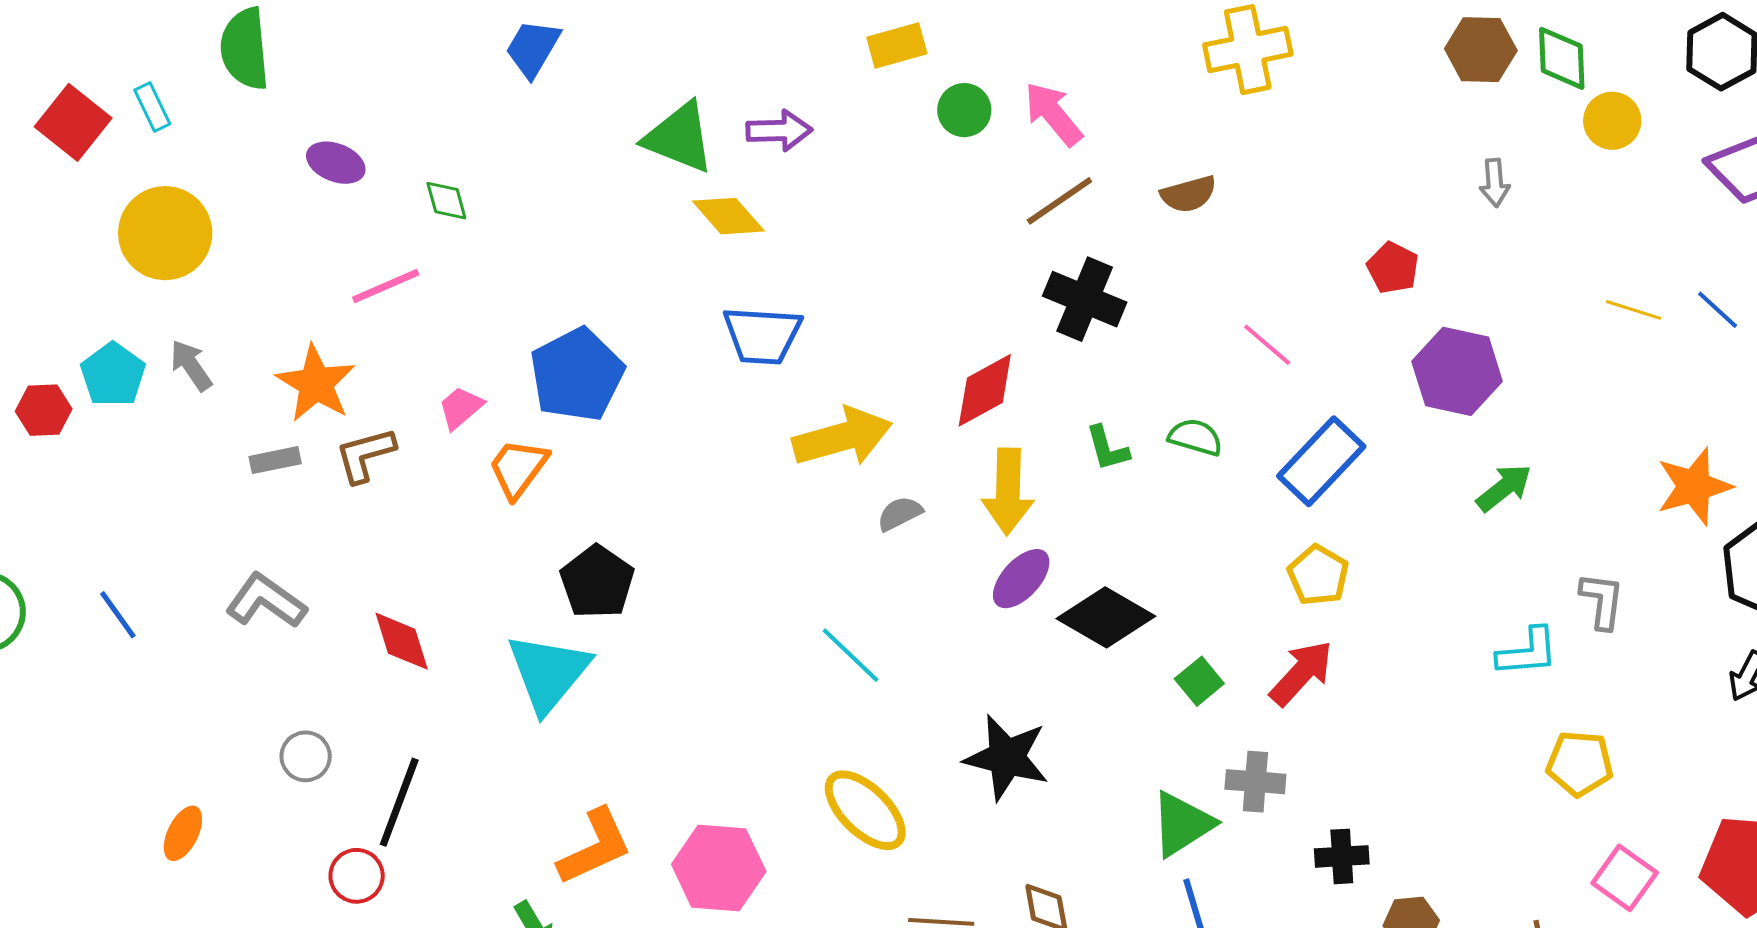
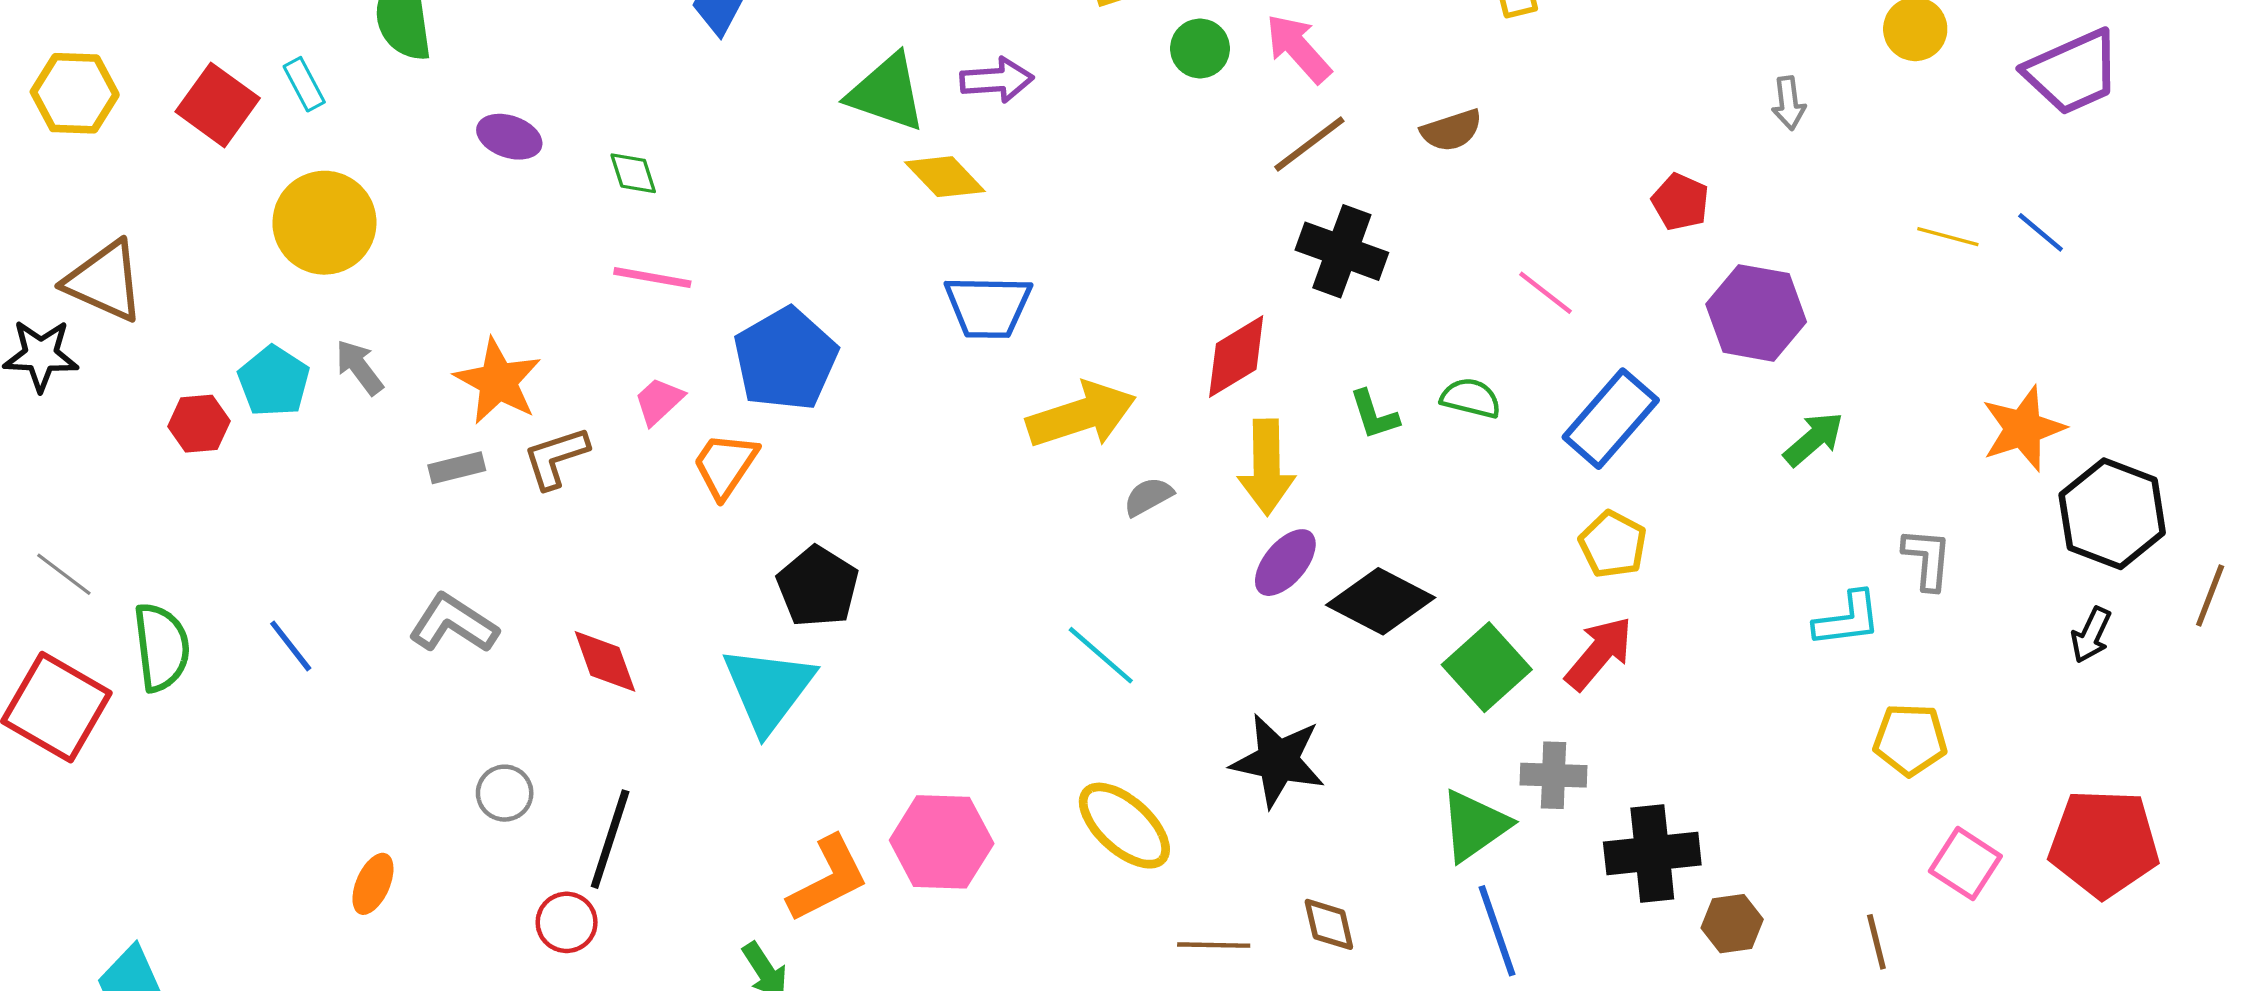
pink line: (386, 286) -> (652, 278), moved, turned 36
green square: (1199, 681) -> (1487, 667), size x1.6
black cross: (1342, 856) -> (1652, 854), size x1.6
pink hexagon: (719, 868) -> (942, 842), moved

